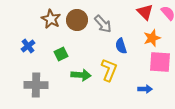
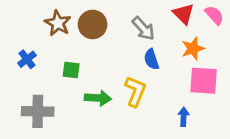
gray arrow: (103, 24) -> (143, 28), moved
green square: (61, 54) -> (71, 70), turned 32
blue arrow: (145, 89) -> (184, 117), turned -88

